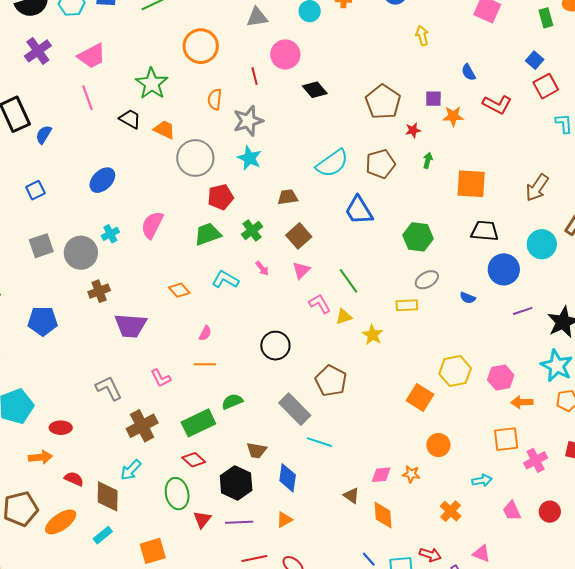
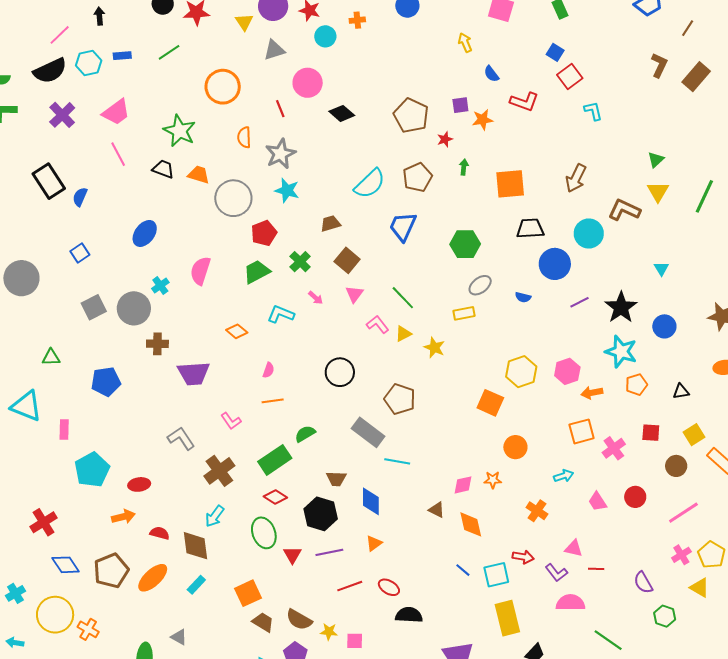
yellow arrow: (422, 36) -> (465, 43), moved
blue trapezoid: (359, 210) -> (403, 226), turned 64
brown cross: (99, 291) -> (157, 344), turned 30

